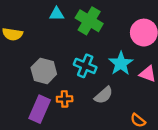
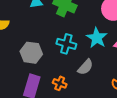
orange cross: (65, 99) -> (60, 83), moved, turned 32

